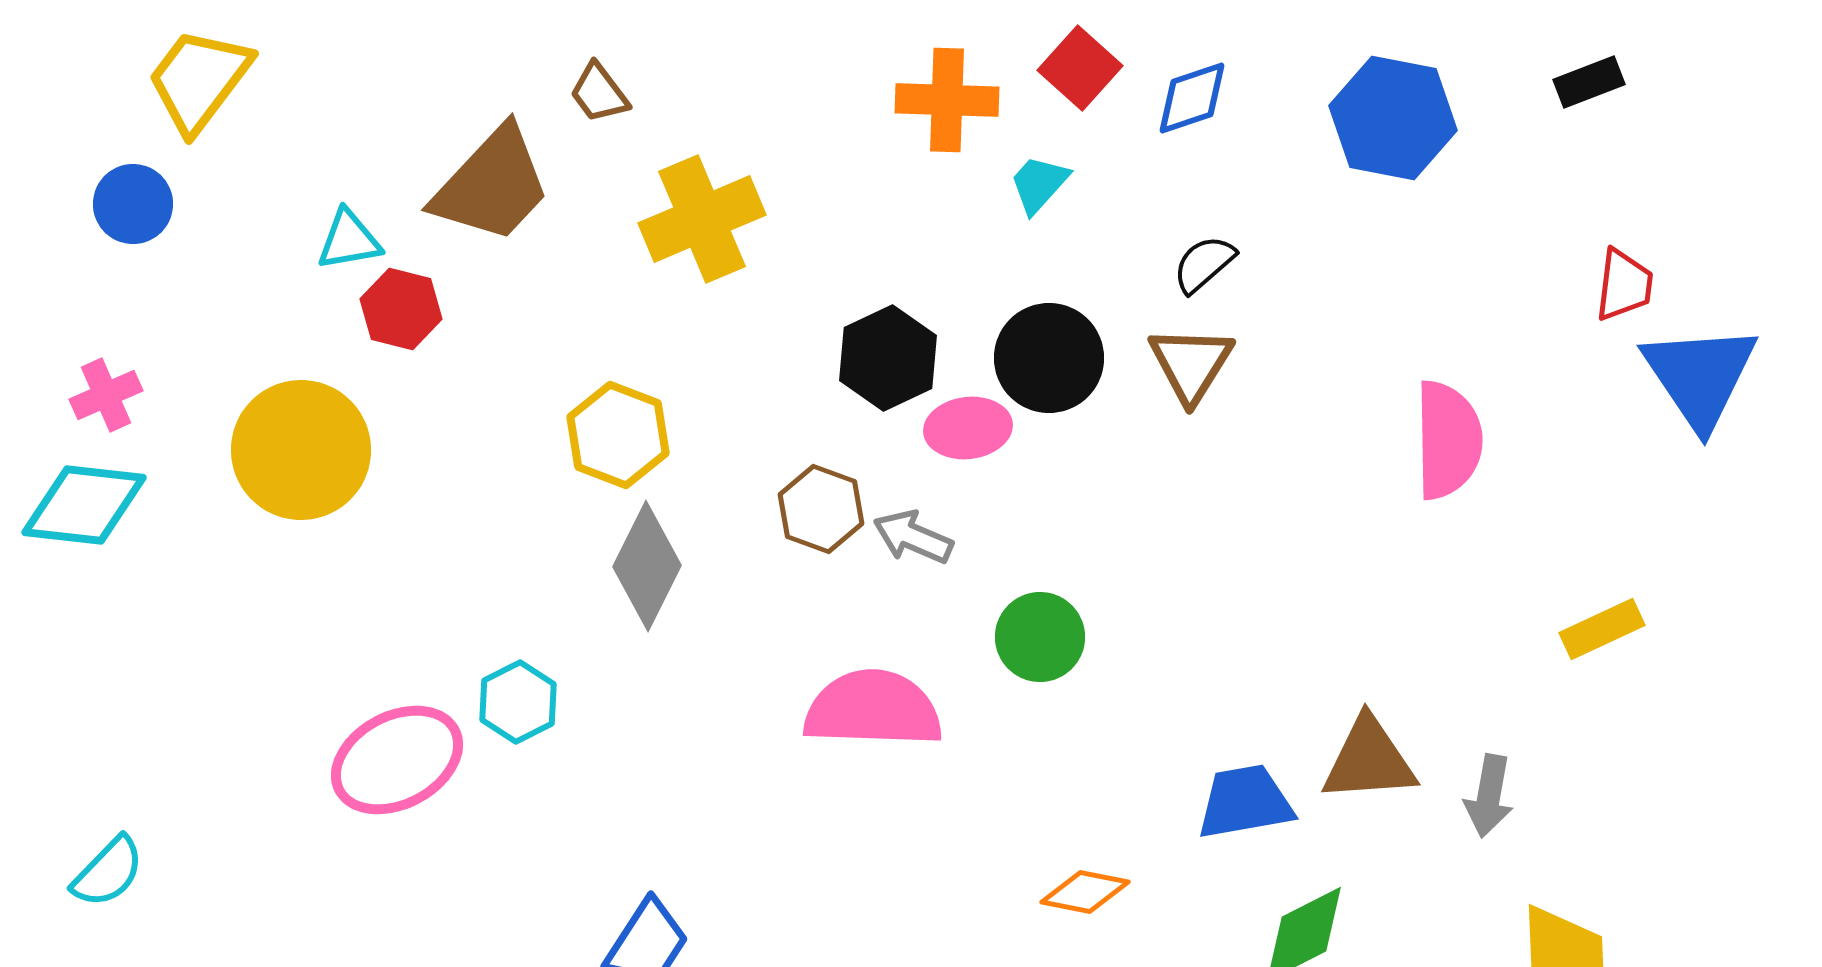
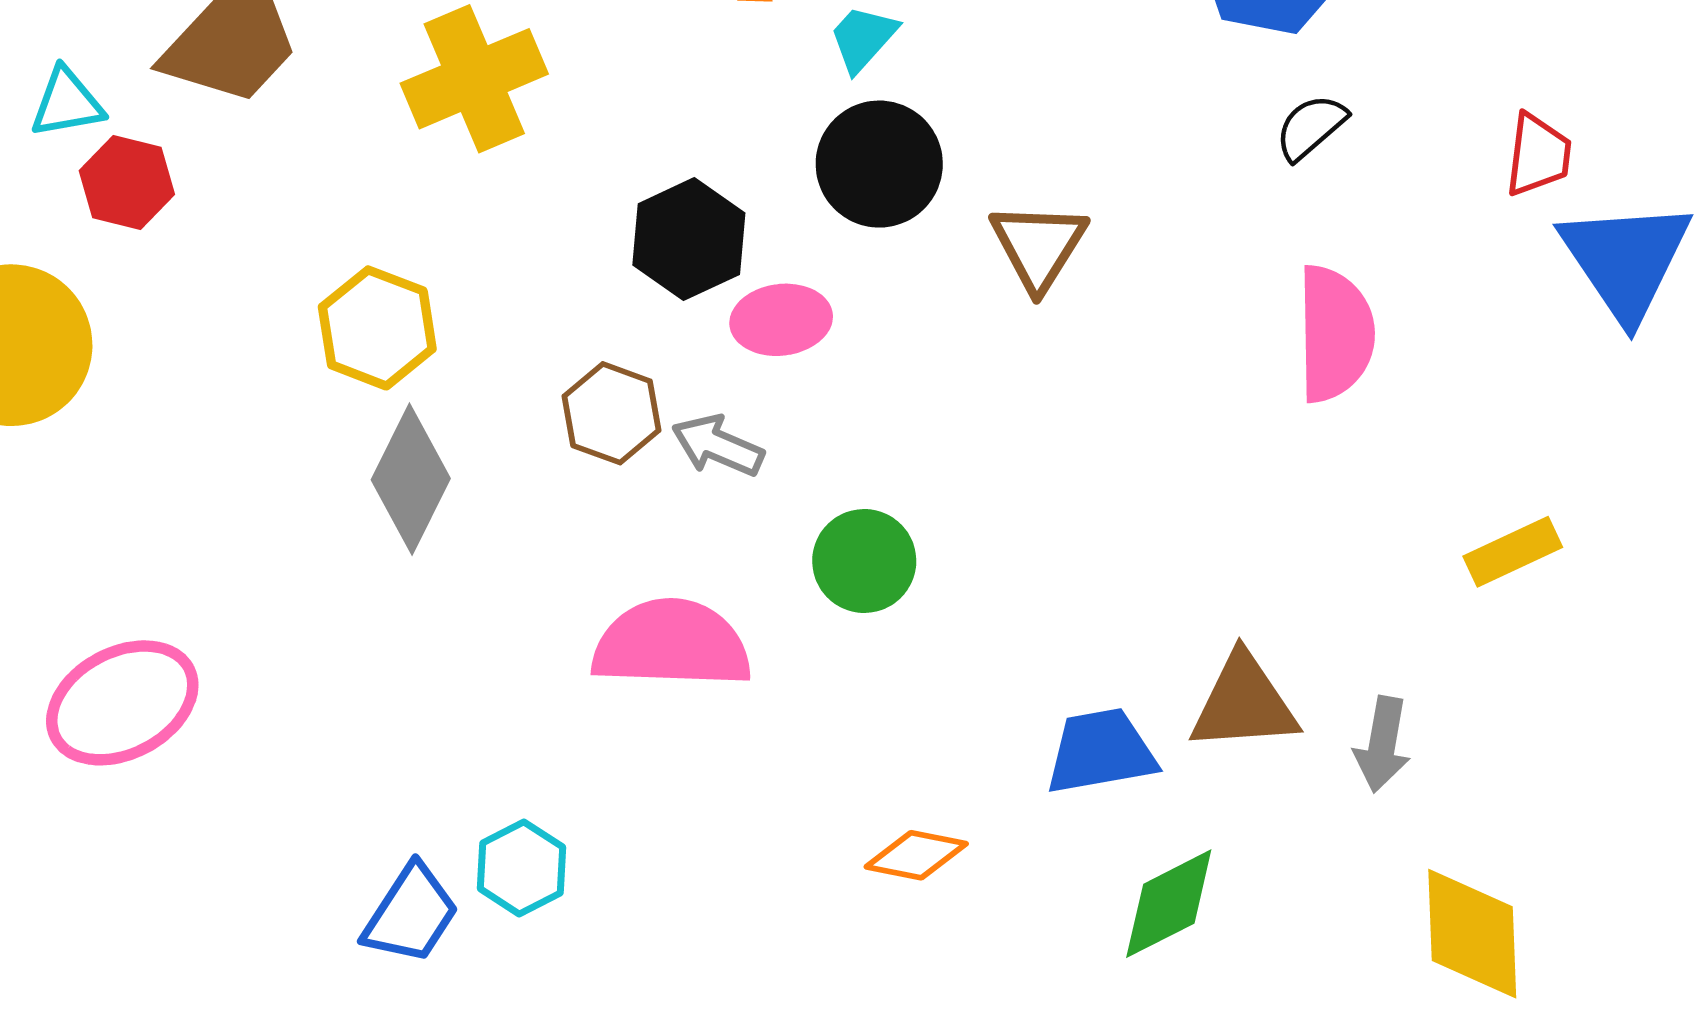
black semicircle: (1204, 264) -> (1311, 127), moved
black circle: (1049, 358) -> (879, 164), moved
cyan hexagon: (518, 702) -> (522, 868), moved

